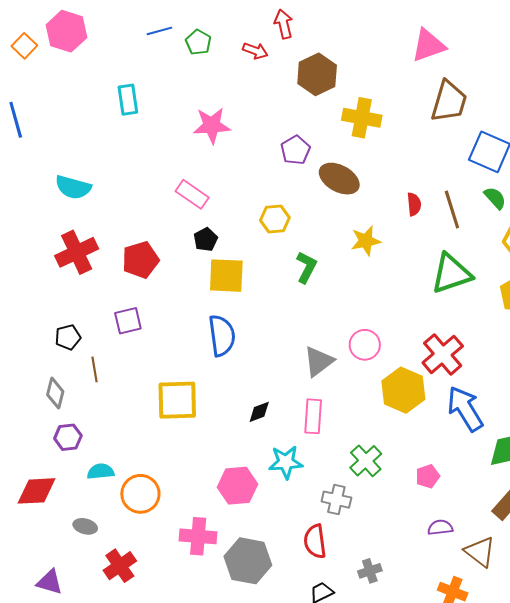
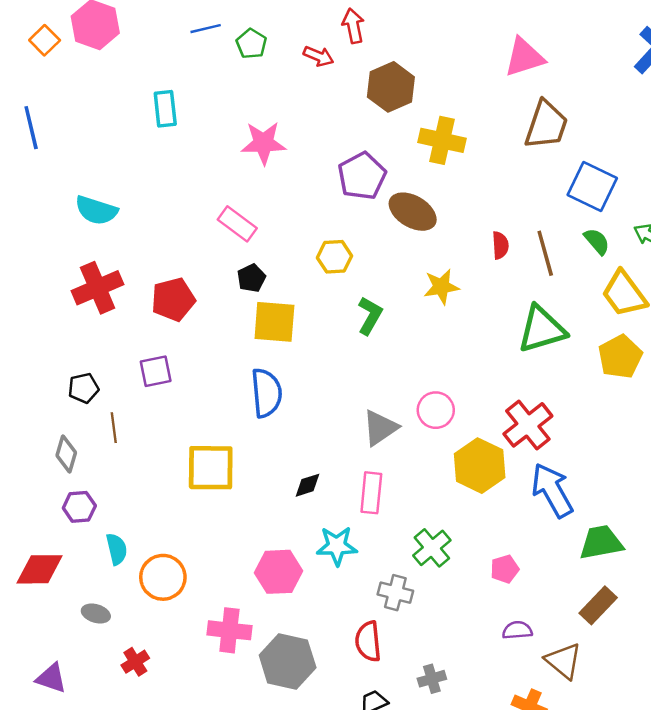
purple pentagon: (295, 150) -> (362, 176), size x1.4
cyan semicircle: (101, 471) -> (117, 549), turned 80
red cross: (120, 566) -> (135, 662), size x0.7

